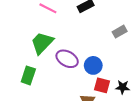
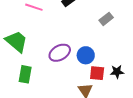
green trapezoid: (42, 43) -> (16, 41), moved, turned 95
purple ellipse: (67, 59) -> (60, 53), turned -50

